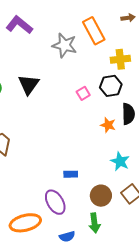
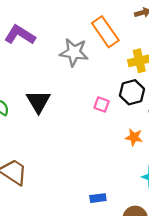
pink square: (83, 93) -> (102, 104), turned -32

